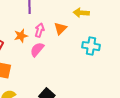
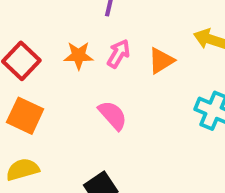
pink semicircle: (37, 49) -> (113, 115), moved, turned 84

